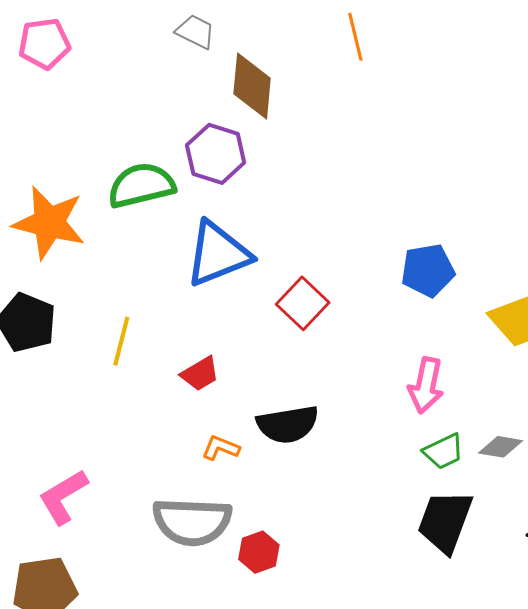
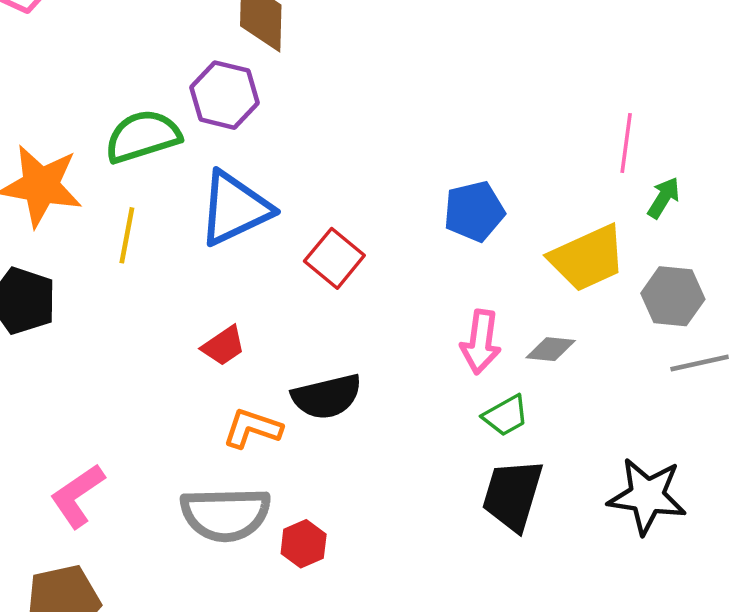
yellow line: (121, 341) -> (127, 235), moved
gray diamond: (501, 447) -> (551, 349), moved
orange L-shape: (221, 448) -> (252, 428), size x1.4

